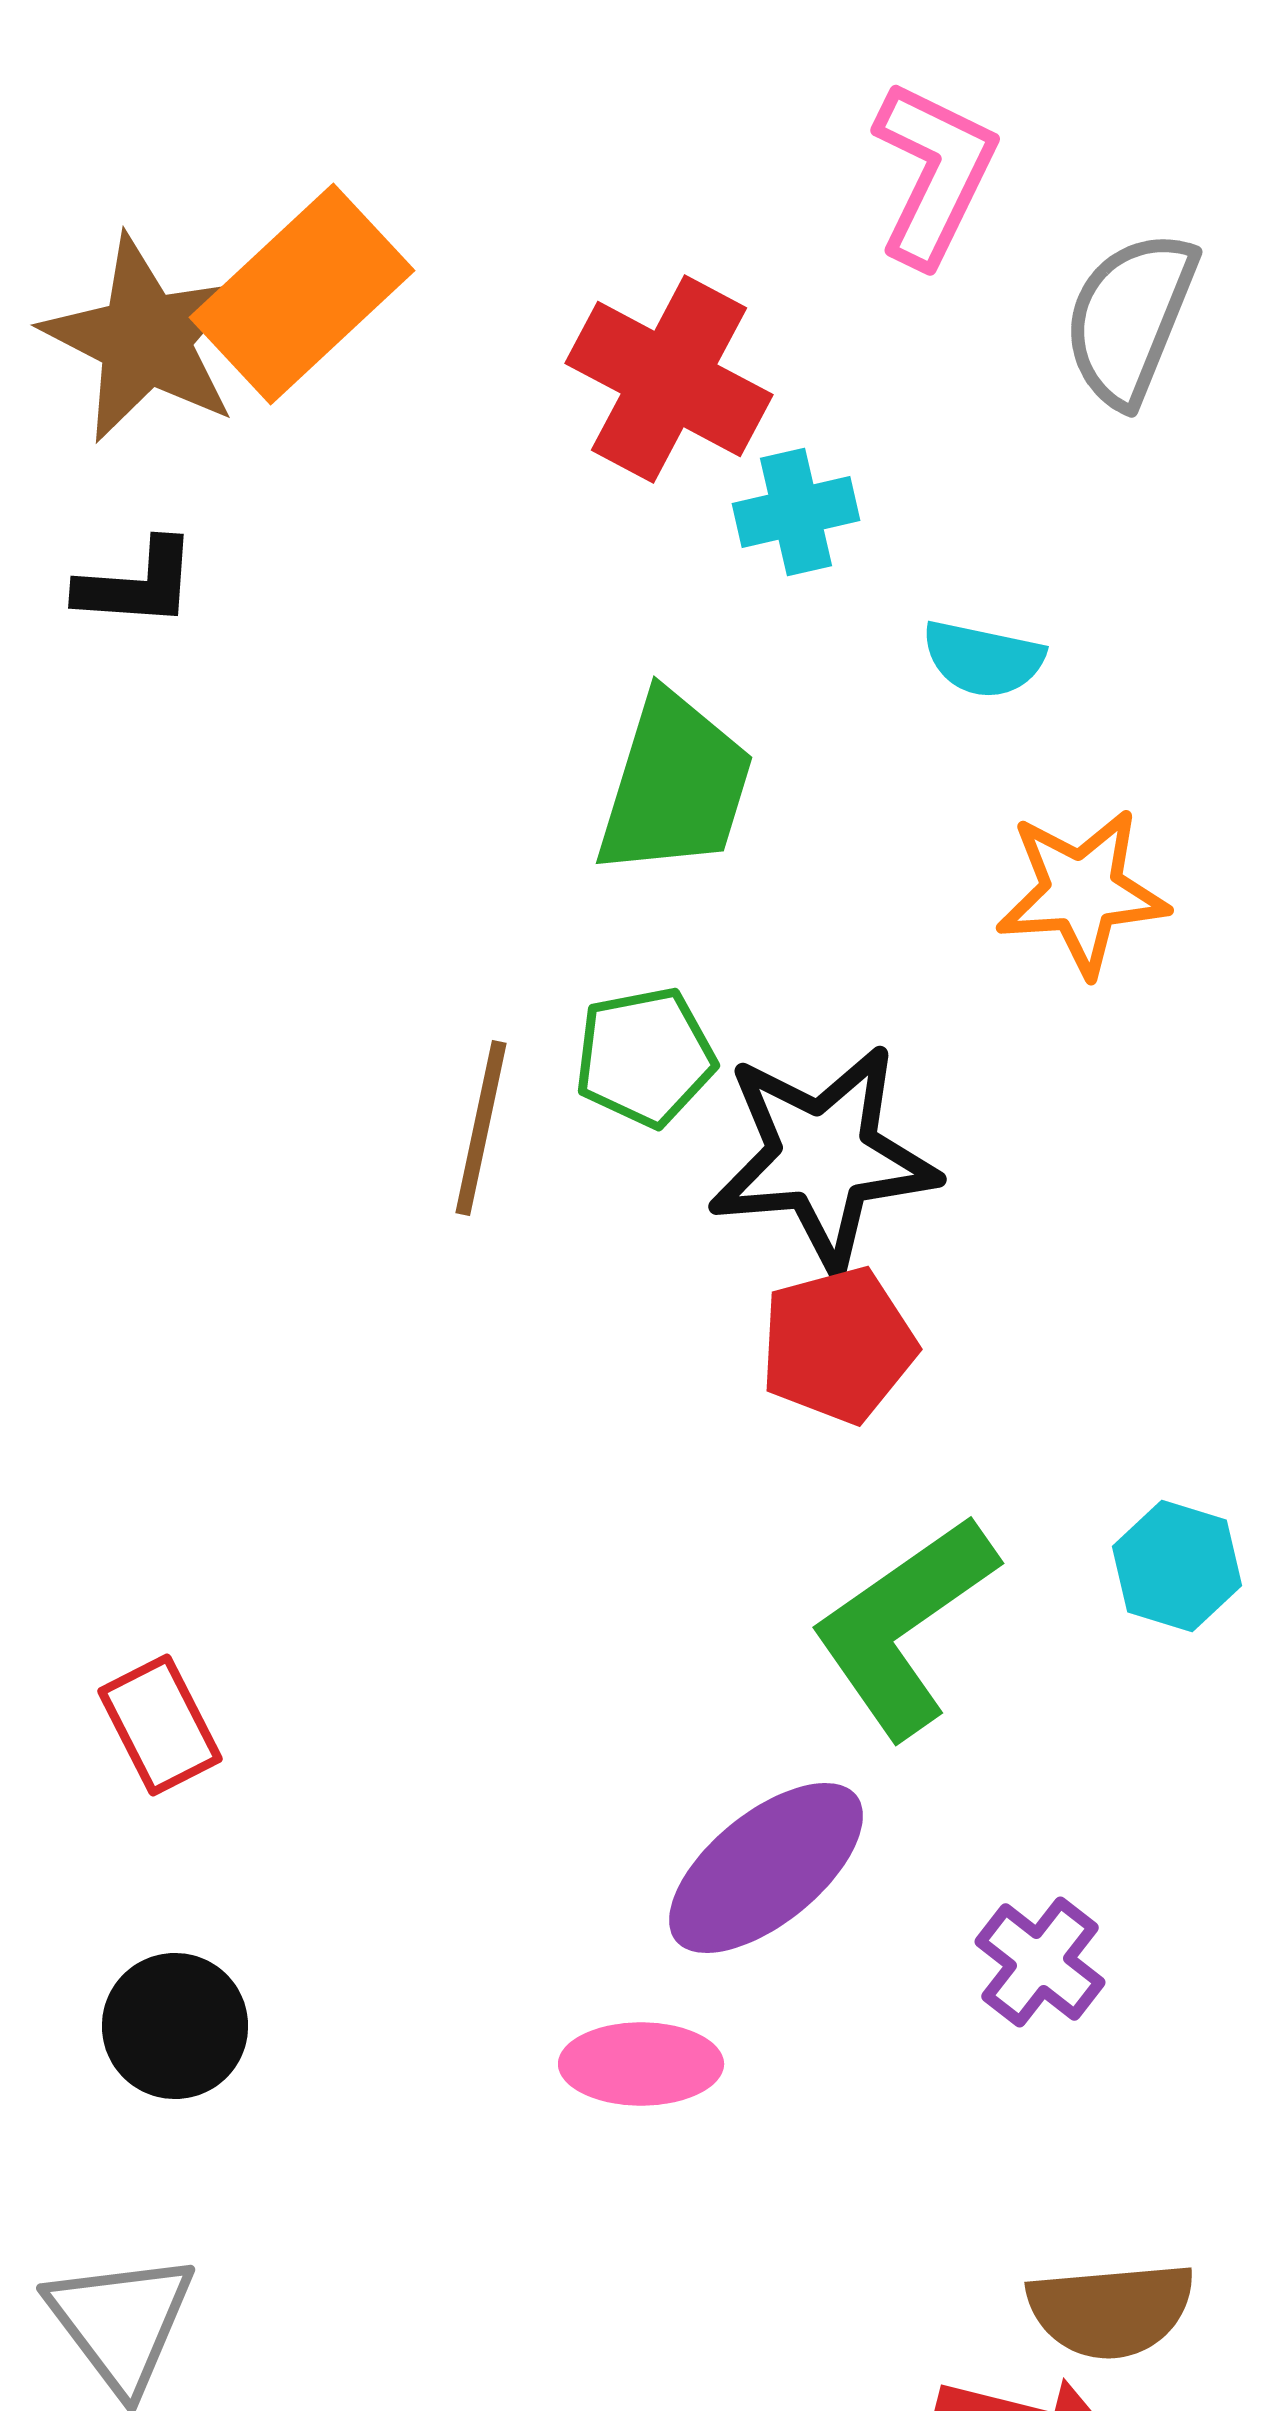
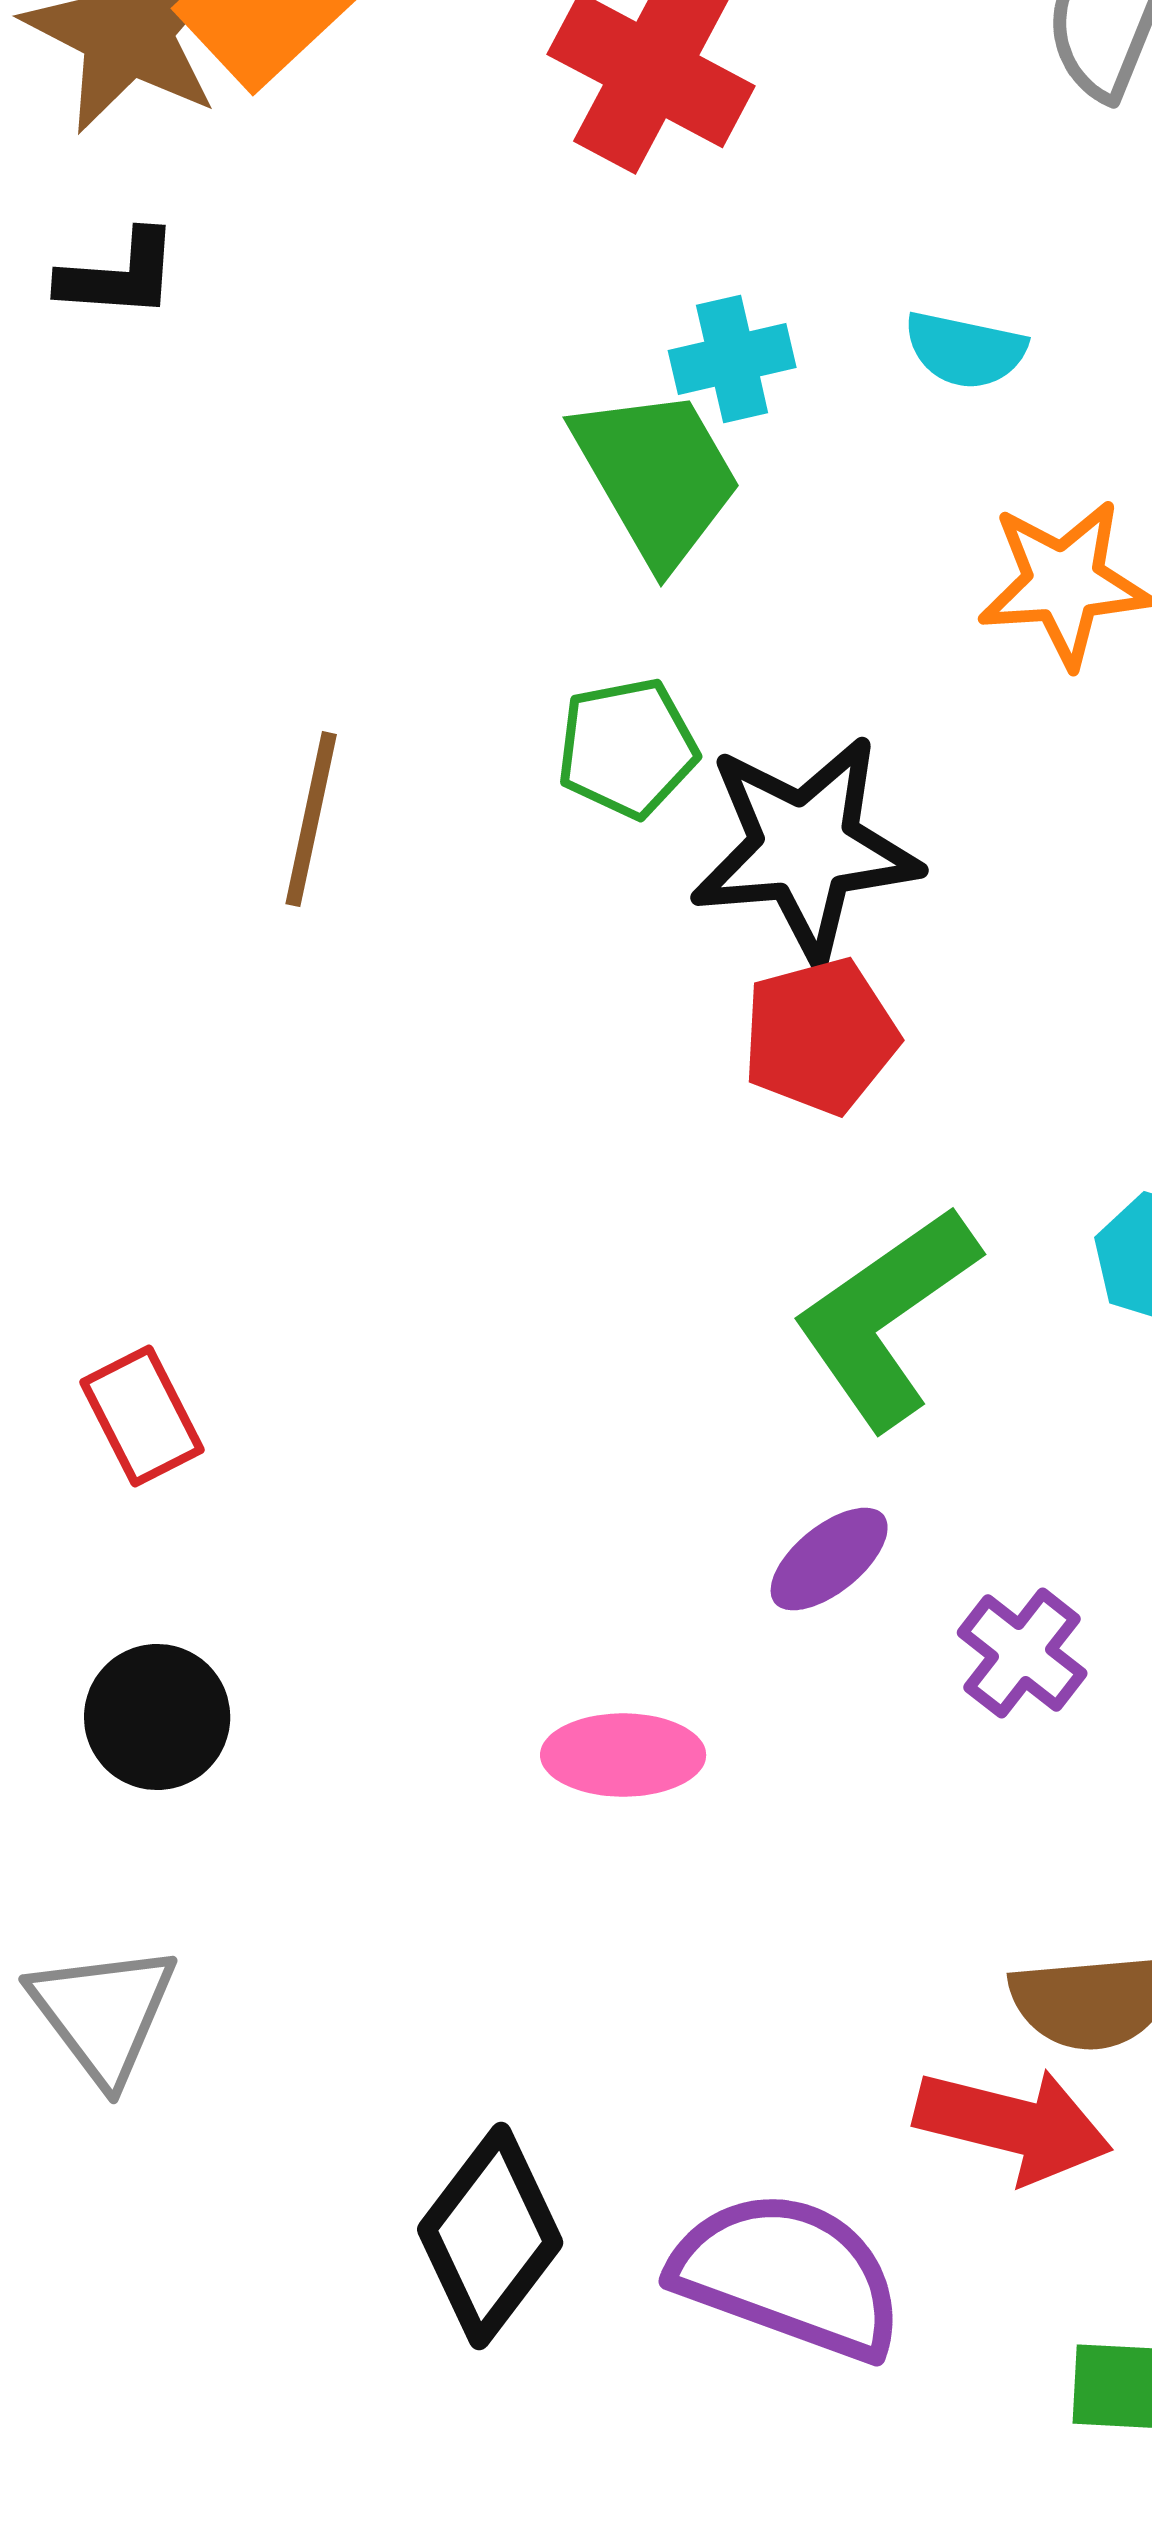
cyan cross: (796, 512) -> (732, 359), moved
green trapezoid: (675, 785) -> (657, 476), turned -47
brown line: (481, 1128) -> (311, 819), moved
purple ellipse: (766, 1868) -> (829, 1559), moved, size x0.6

